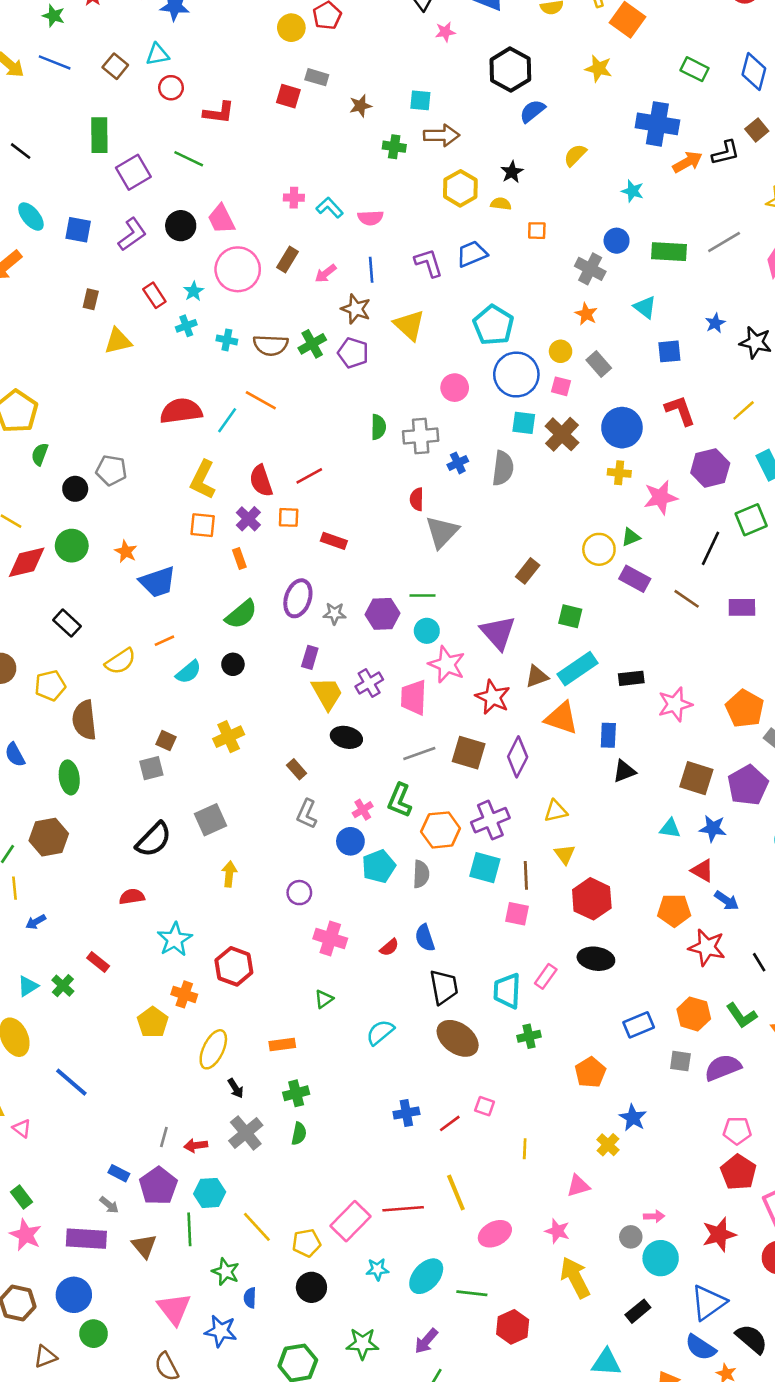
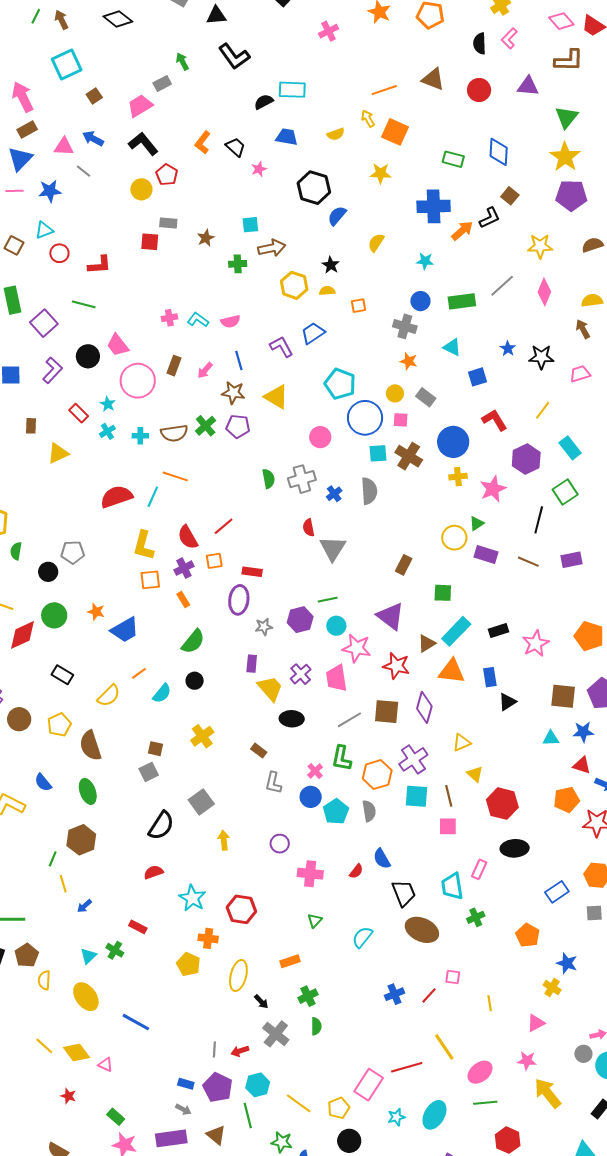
purple cross: (248, 519) -> (184, 568), turned 30
purple ellipse: (298, 598) -> (239, 600), moved
green line: (472, 1293) -> (485, 1103), moved

